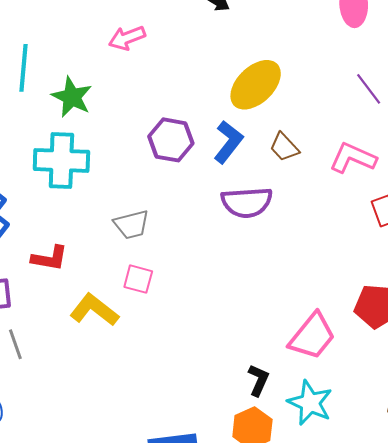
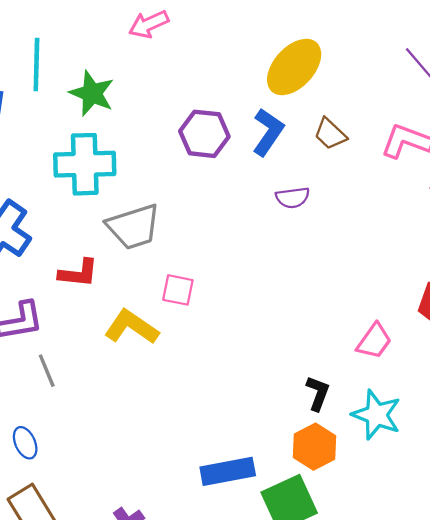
purple semicircle: (247, 202) -> (293, 198), size x0.6
gray trapezoid: (131, 224) -> (134, 227), moved, size x1.4
pink trapezoid: (312, 336) -> (374, 341), size x0.7

